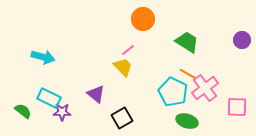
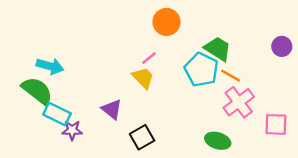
orange line: (188, 74) -> (231, 76), moved
cyan pentagon: (173, 92) -> (201, 70), moved
green semicircle: (23, 111) -> (37, 91), moved, size x1.6

